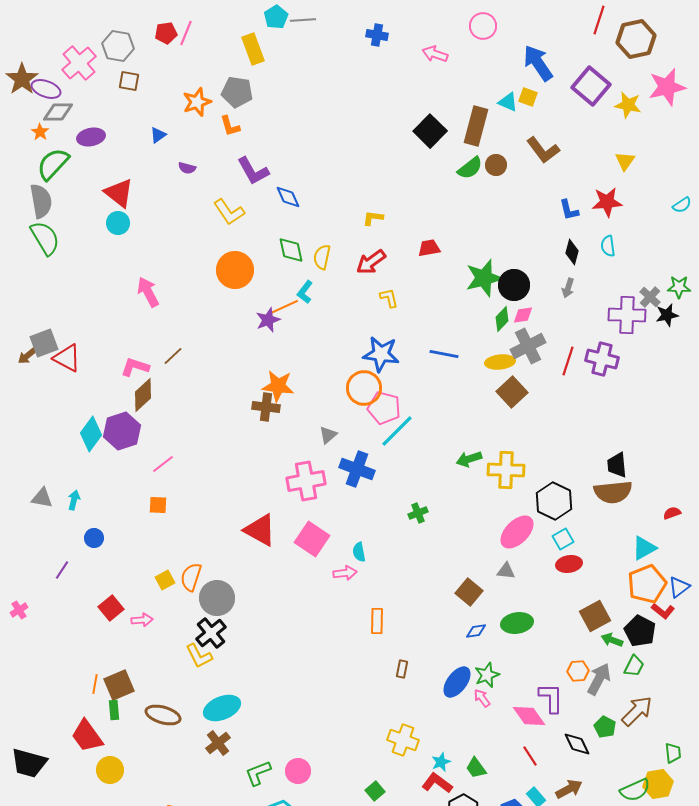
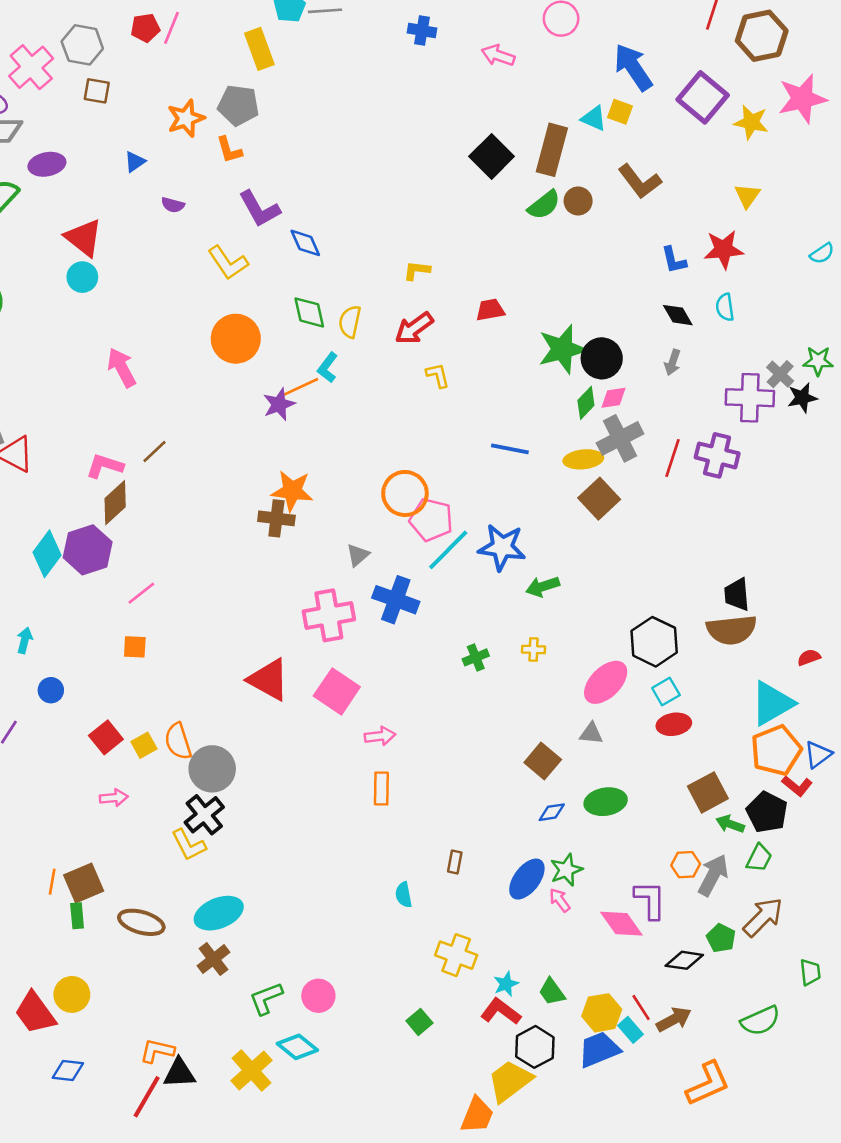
black diamond: (572, 252) -> (678, 315), turned -45
blue star: (381, 354) -> (502, 547), moved
yellow cross: (506, 470) -> (533, 650), moved, size x0.5
cyan triangle: (644, 548) -> (772, 703), size x1.4
cyan semicircle: (359, 552) -> (404, 895), moved
orange semicircle: (191, 577) -> (178, 741), turned -36
red square: (111, 608) -> (106, 737), moved
orange rectangle: (377, 621) -> (381, 789), moved
red trapezoid: (87, 736) -> (35, 1013), moved
black diamond: (577, 744) -> (684, 960), turned -56
red line: (530, 756) -> (641, 1008), moved
yellow hexagon: (658, 784) -> (602, 1013), moved

